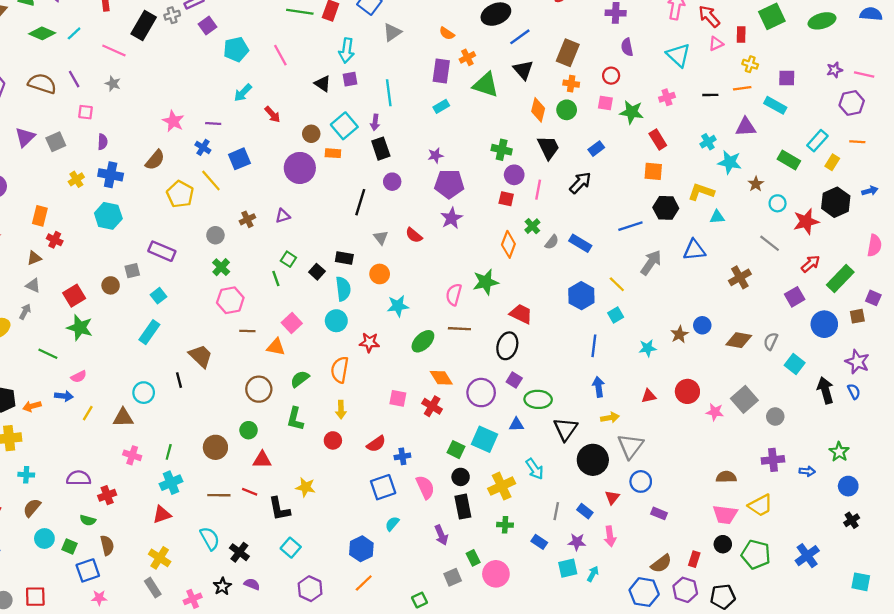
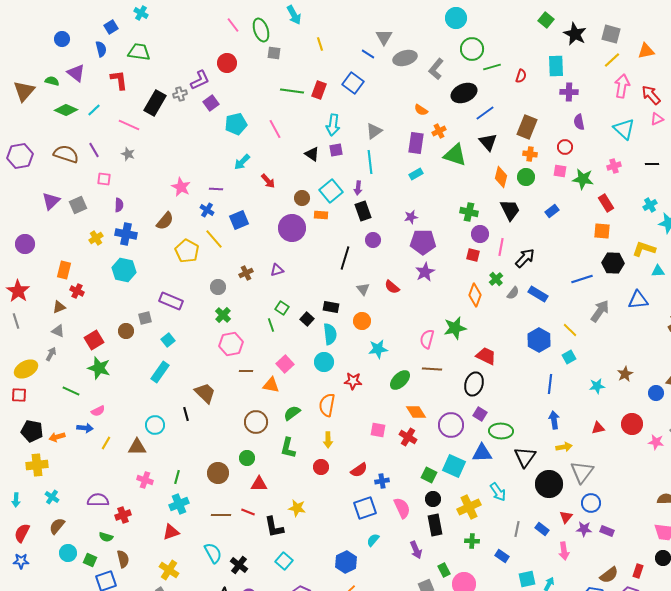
gray triangle: (392, 32) -> (374, 131), moved
black arrow: (580, 183) -> (525, 258), moved
blue circle: (702, 325) -> (656, 393), moved
blue triangle: (516, 424) -> (482, 453), size x1.5
cyan cross: (26, 475) -> (52, 497), turned 32
purple star: (577, 542) -> (584, 529), moved

